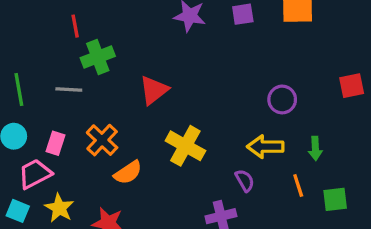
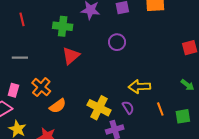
green cross: (98, 57) -> (63, 26), moved, turned 30
purple circle: (282, 99) -> (117, 42), moved
yellow cross: (185, 146) -> (99, 108), moved
green arrow: (315, 148) -> (187, 85), moved, turned -48

